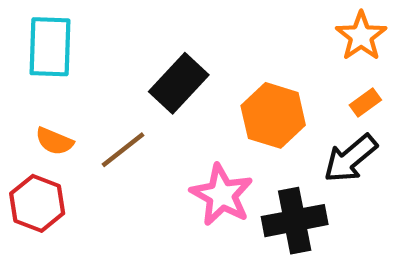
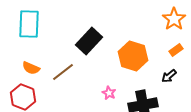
black arrow: (350, 158) -> (169, 76), size x0.6
pink star: (222, 195) -> (109, 93), size x0.5

